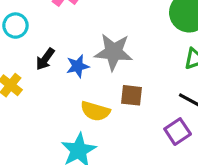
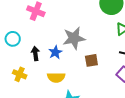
black arrow: (45, 59) -> (35, 53), turned 152
yellow semicircle: (95, 111) -> (56, 77), moved

